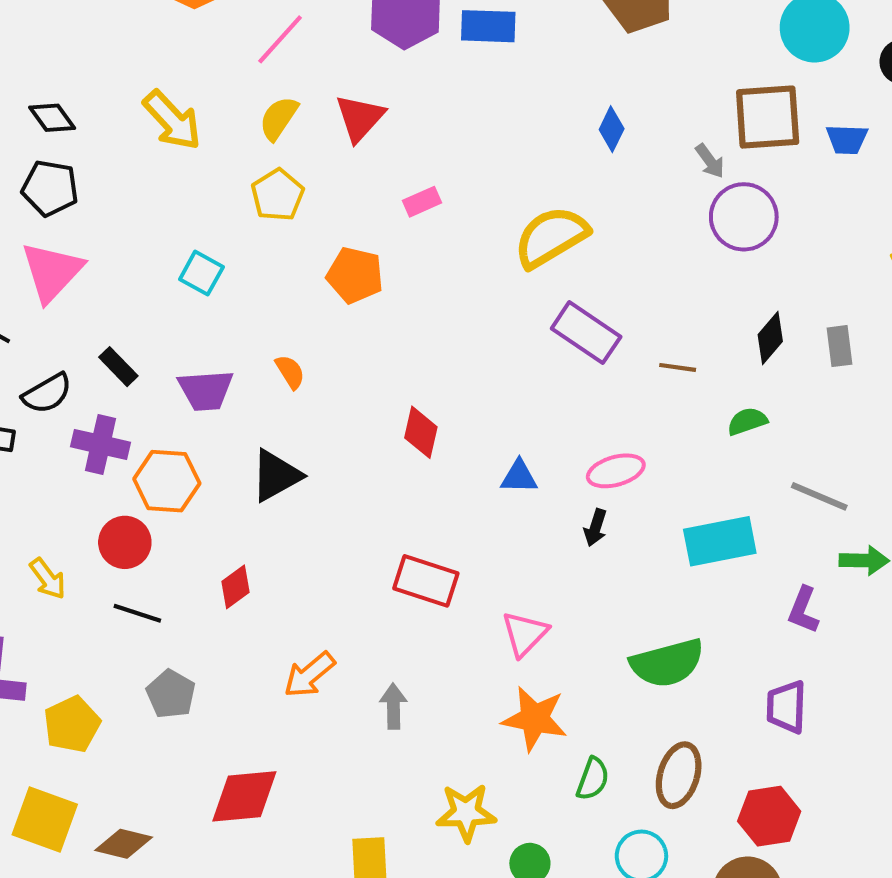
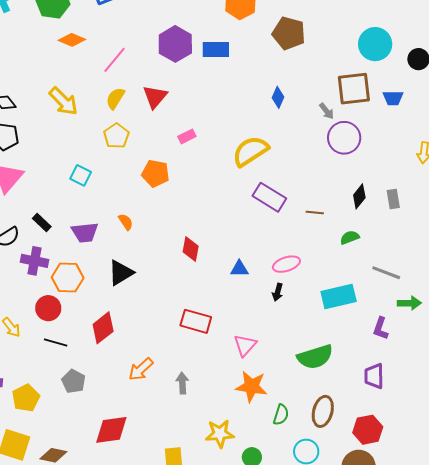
red diamond: (236, 587) -> (103, 328), size x1.5

